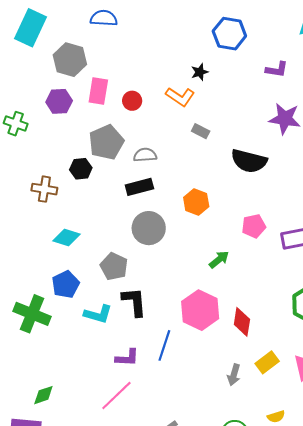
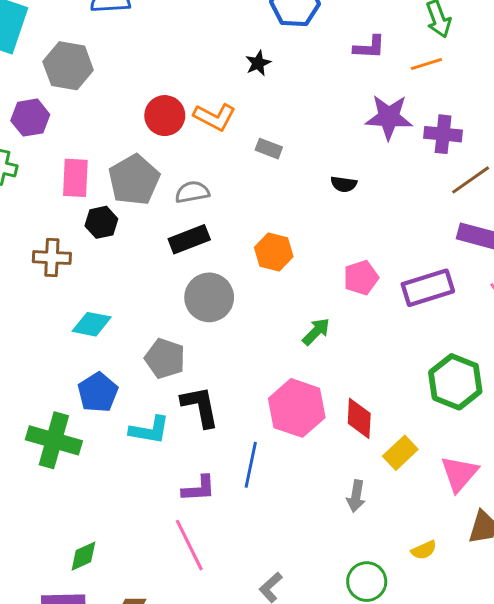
pink rectangle: (98, 91) -> (75, 178), moved
orange L-shape: (180, 97) -> (215, 117), moved
purple hexagon: (59, 101) -> (30, 118), moved
red circle: (132, 101) -> (165, 116), size x1.4
black semicircle: (249, 161) -> (344, 184), size x0.5
yellow rectangle: (267, 362) -> (400, 453), moved
pink line: (116, 395) -> (189, 545), turned -66

